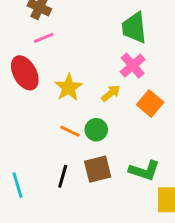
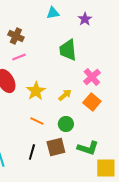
green trapezoid: (134, 28) -> (68, 50), moved
pink cross: (133, 66) -> (92, 77), moved
green circle: (96, 130) -> (66, 124), moved

